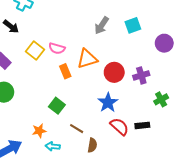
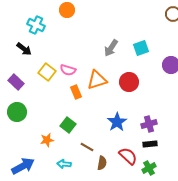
red circle: (114, 72) -> (129, 82), moved
purple cross: (141, 75) -> (149, 124), moved
green cross: (161, 99) -> (149, 168), moved
red semicircle: (119, 127) -> (128, 156), moved
orange star: (39, 131) -> (47, 140), moved

